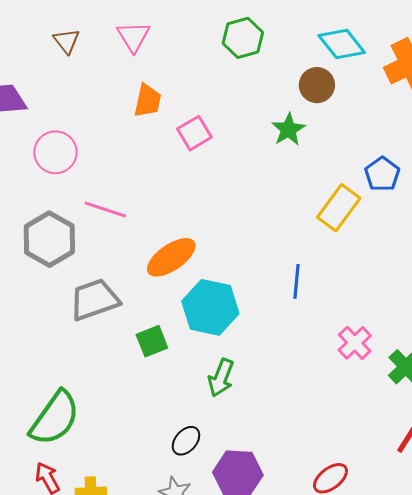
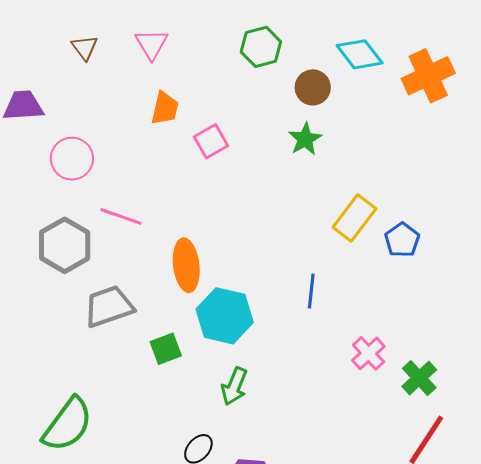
brown circle: (317, 85) -> (313, 87), moved
blue pentagon: (382, 174) -> (402, 240), moved
orange ellipse: (171, 257) -> (186, 265), turned -63

